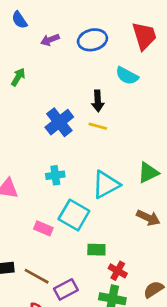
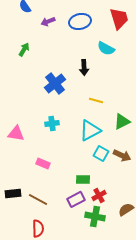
yellow line: (98, 126) -> (96, 100), moved
cyan square: (74, 215) -> (101, 153), moved, size x0.7
red cross: (118, 271) -> (99, 195), turned 32
purple rectangle: (66, 289) -> (76, 199), moved

